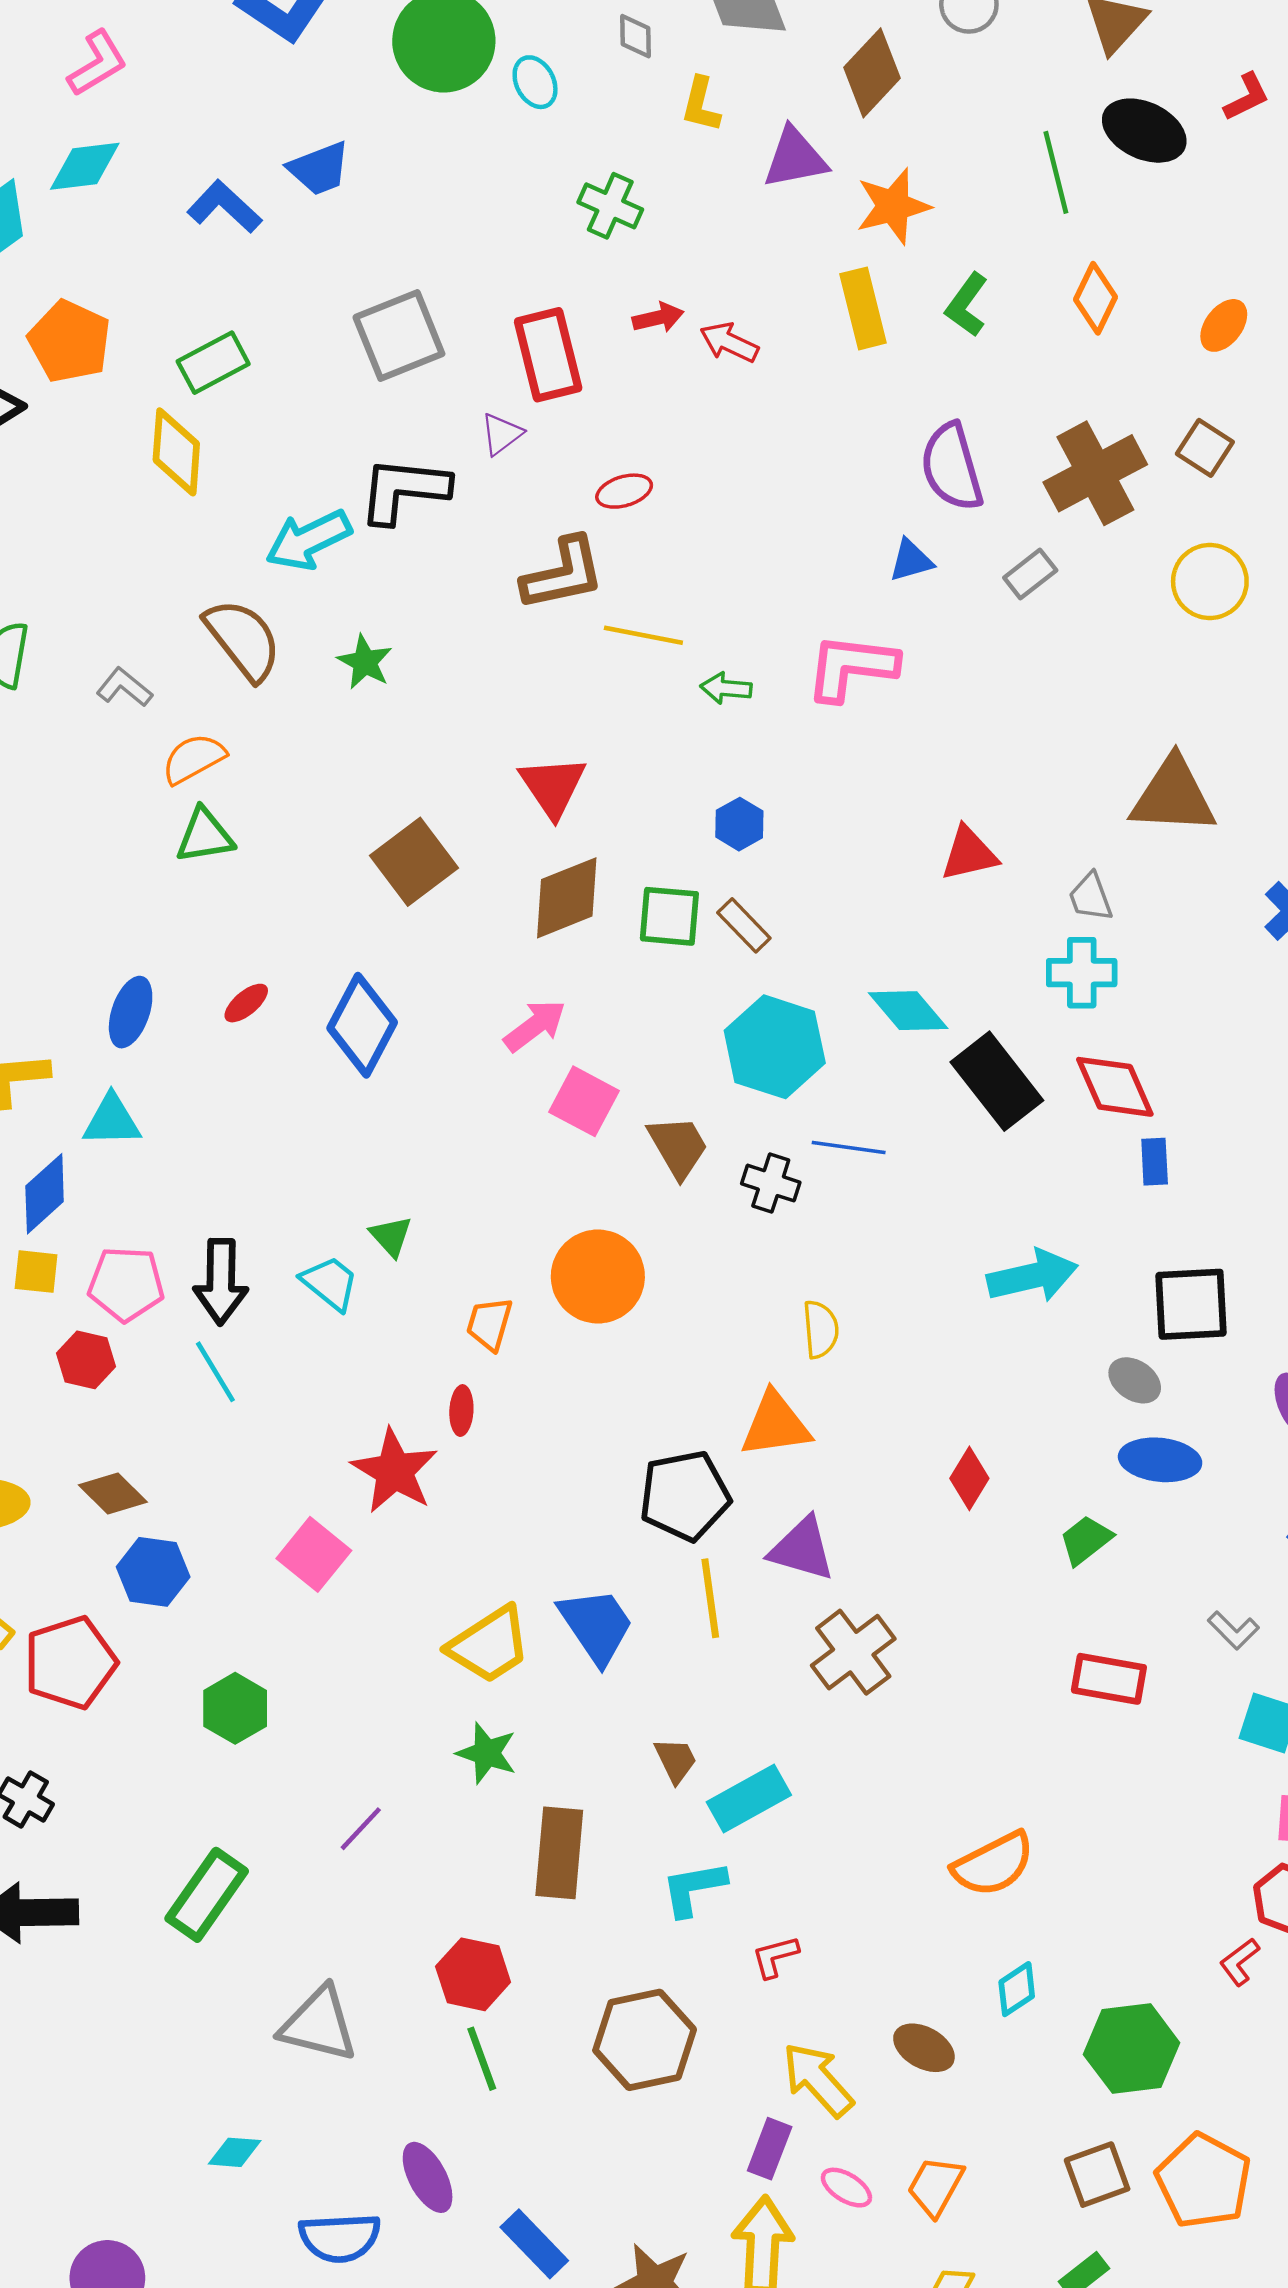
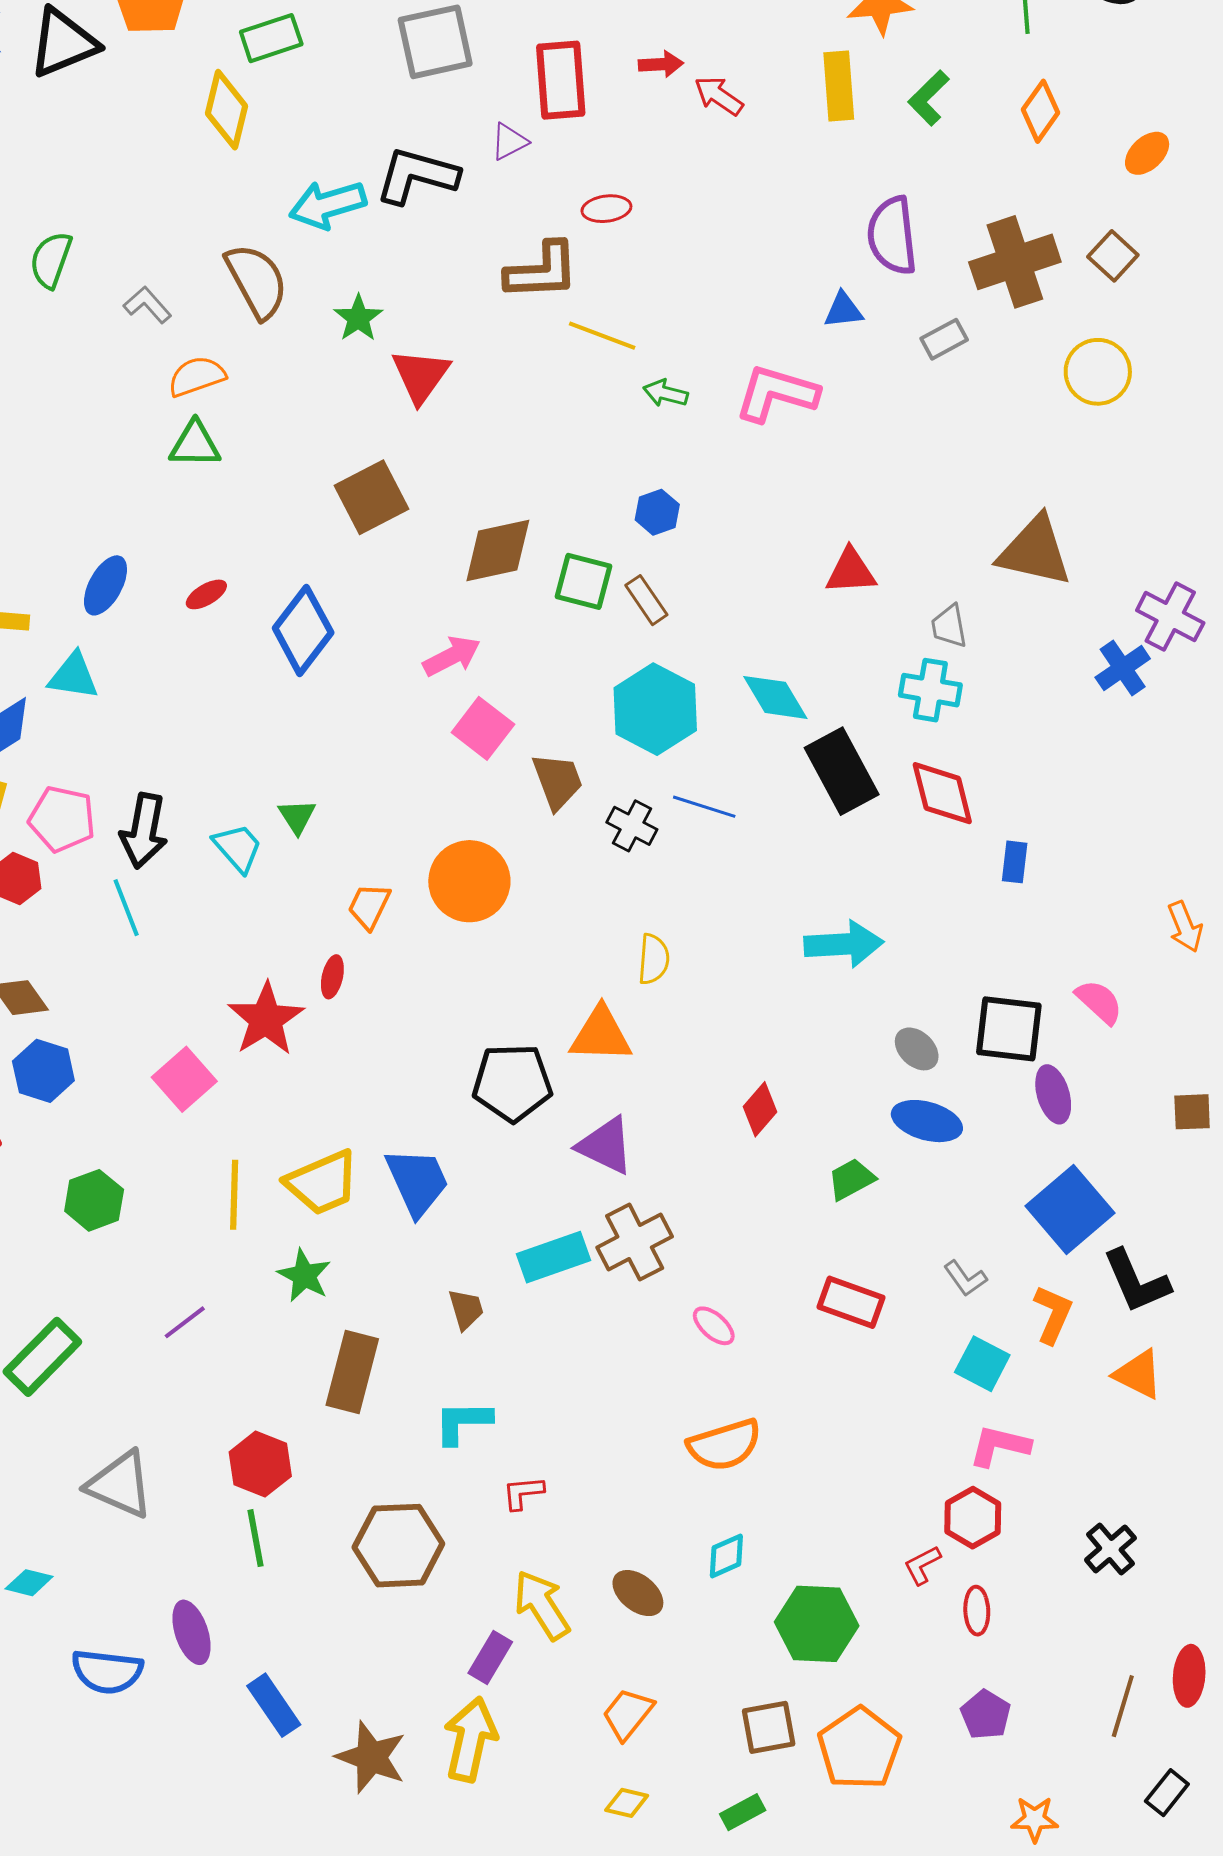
red triangle: (553, 786) -> (421, 376), moved
blue rectangle: (1155, 1162) -> (1015, 862), moved
black square: (1191, 1304) -> (1009, 1029), moved
yellow line: (710, 1598) -> (234, 1195), moved
cyan rectangle: (749, 1798) -> (553, 1257), moved
pink ellipse: (846, 2188) -> (714, 1326), moved

